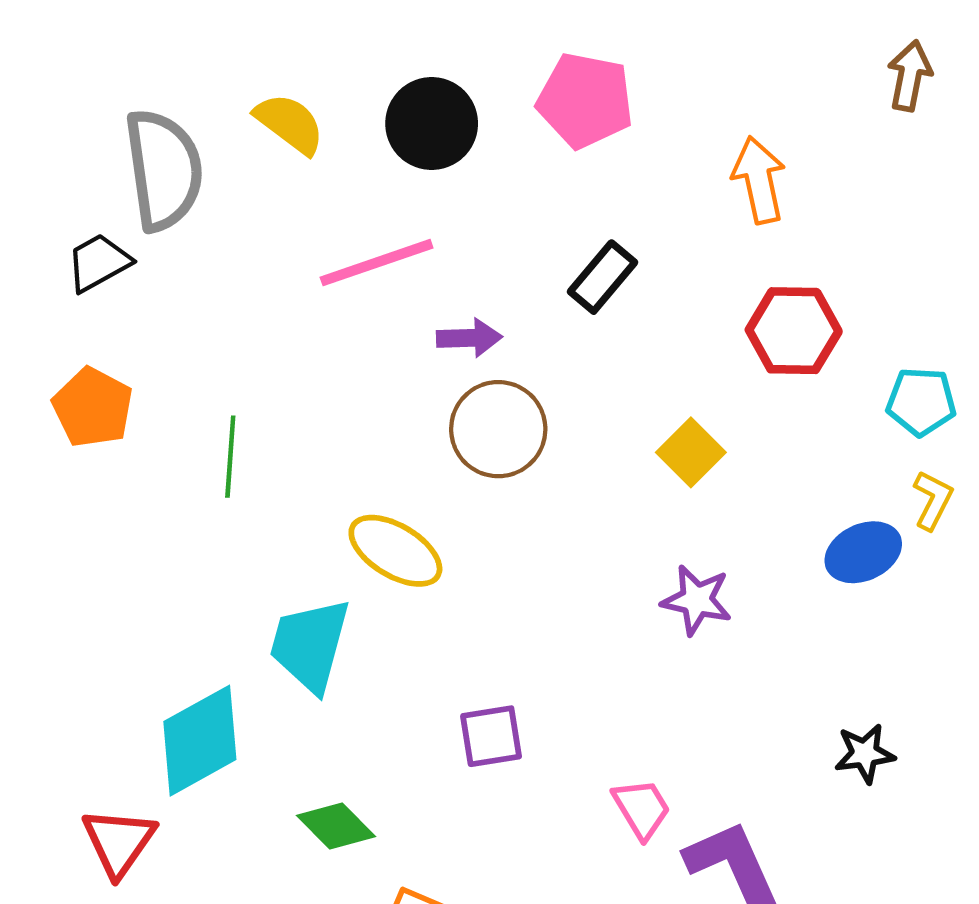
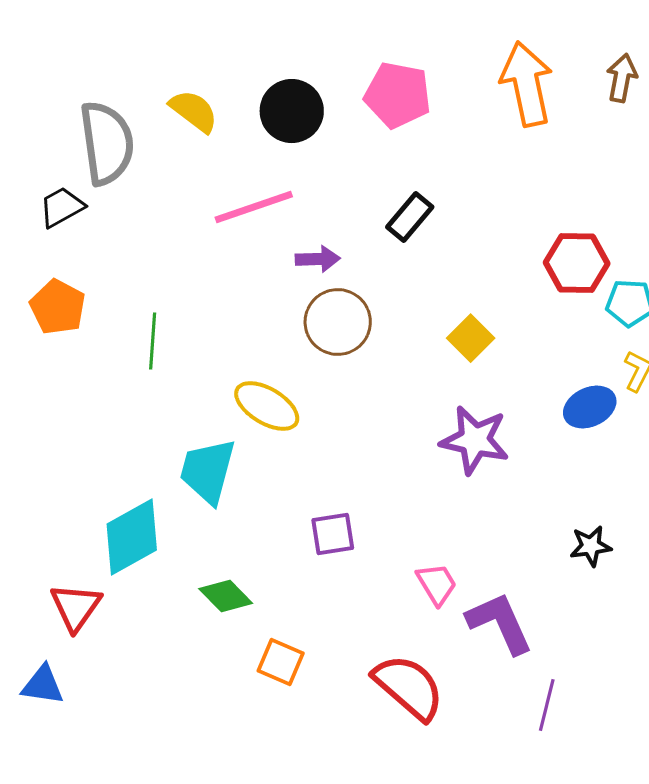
orange arrow: (759, 180) -> (527, 84), moved, size x1.4
red hexagon: (794, 331) -> (577, 263), moved
purple star: (697, 600) -> (475, 440), size x1.4

